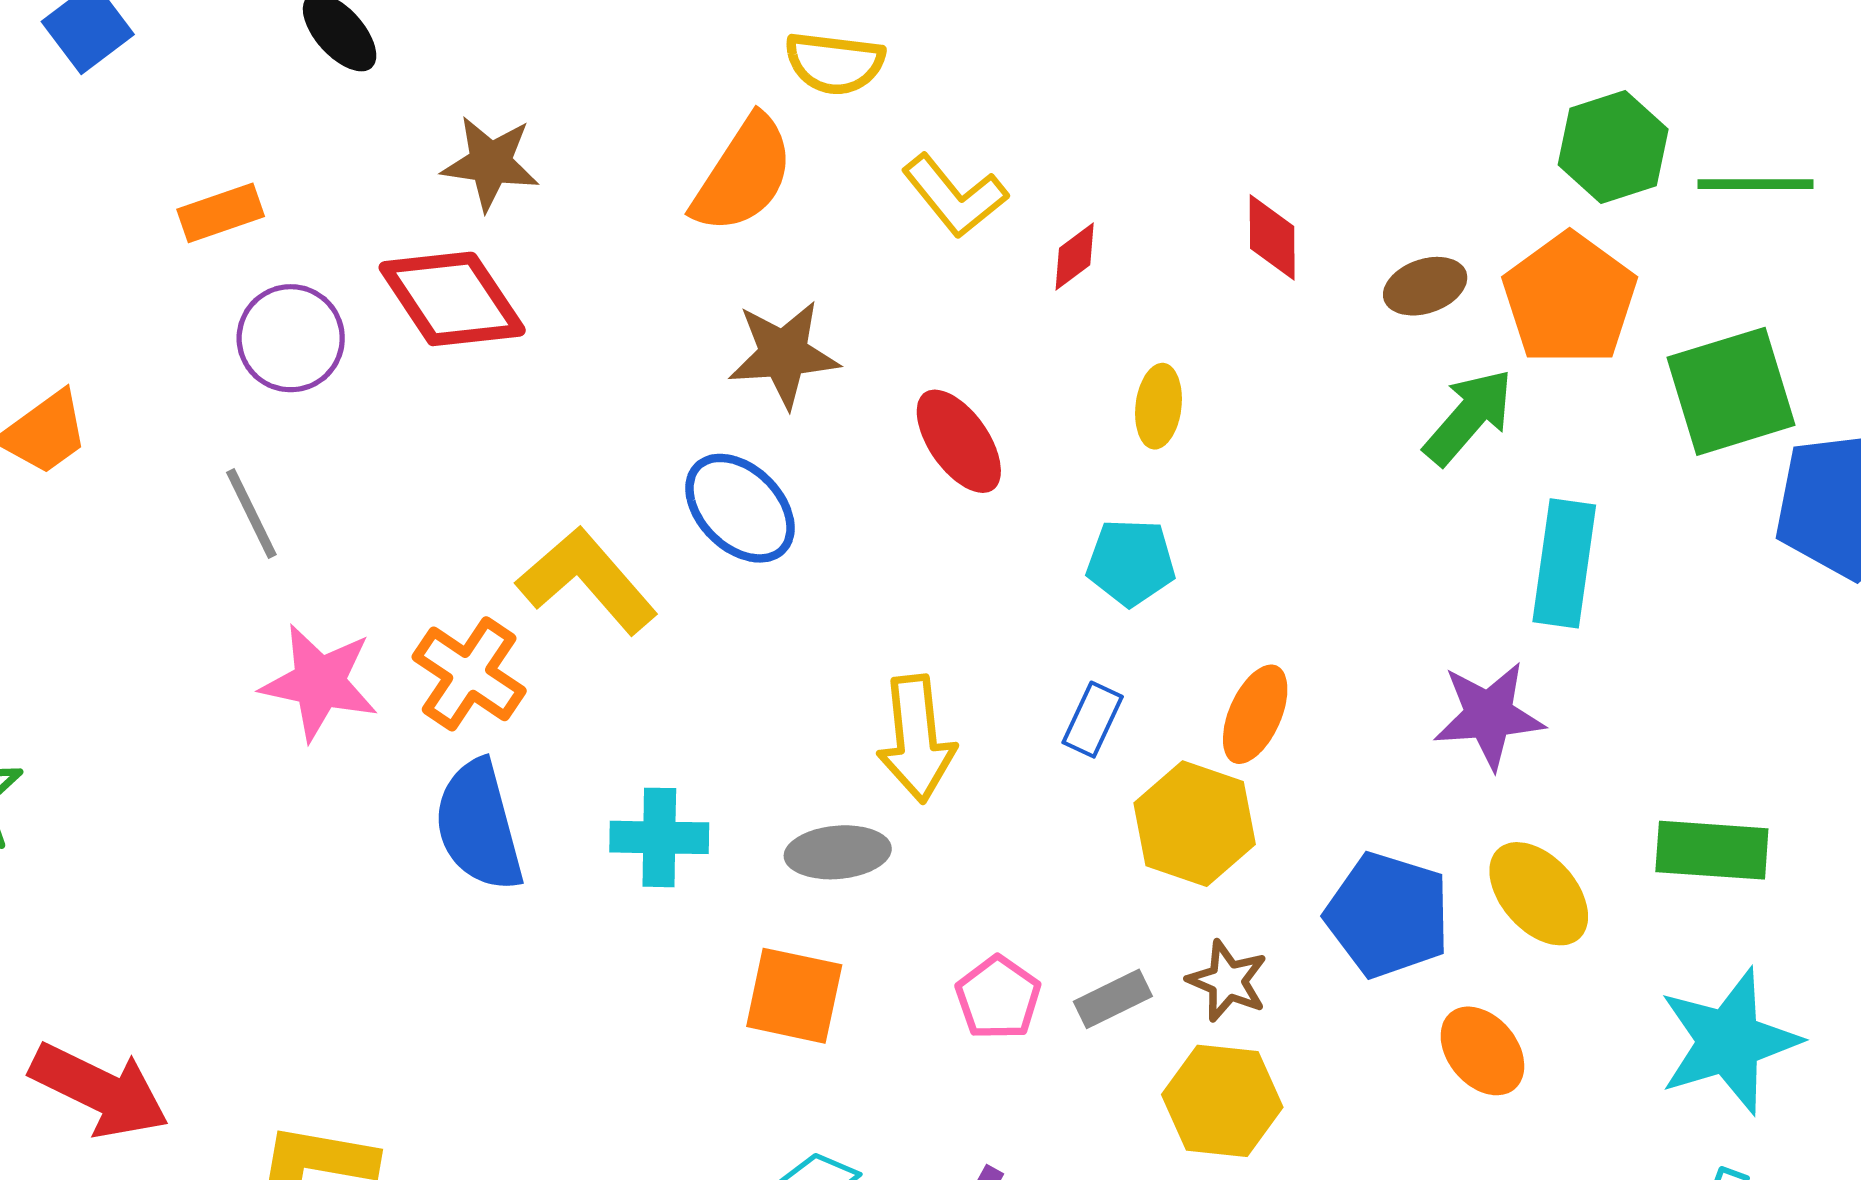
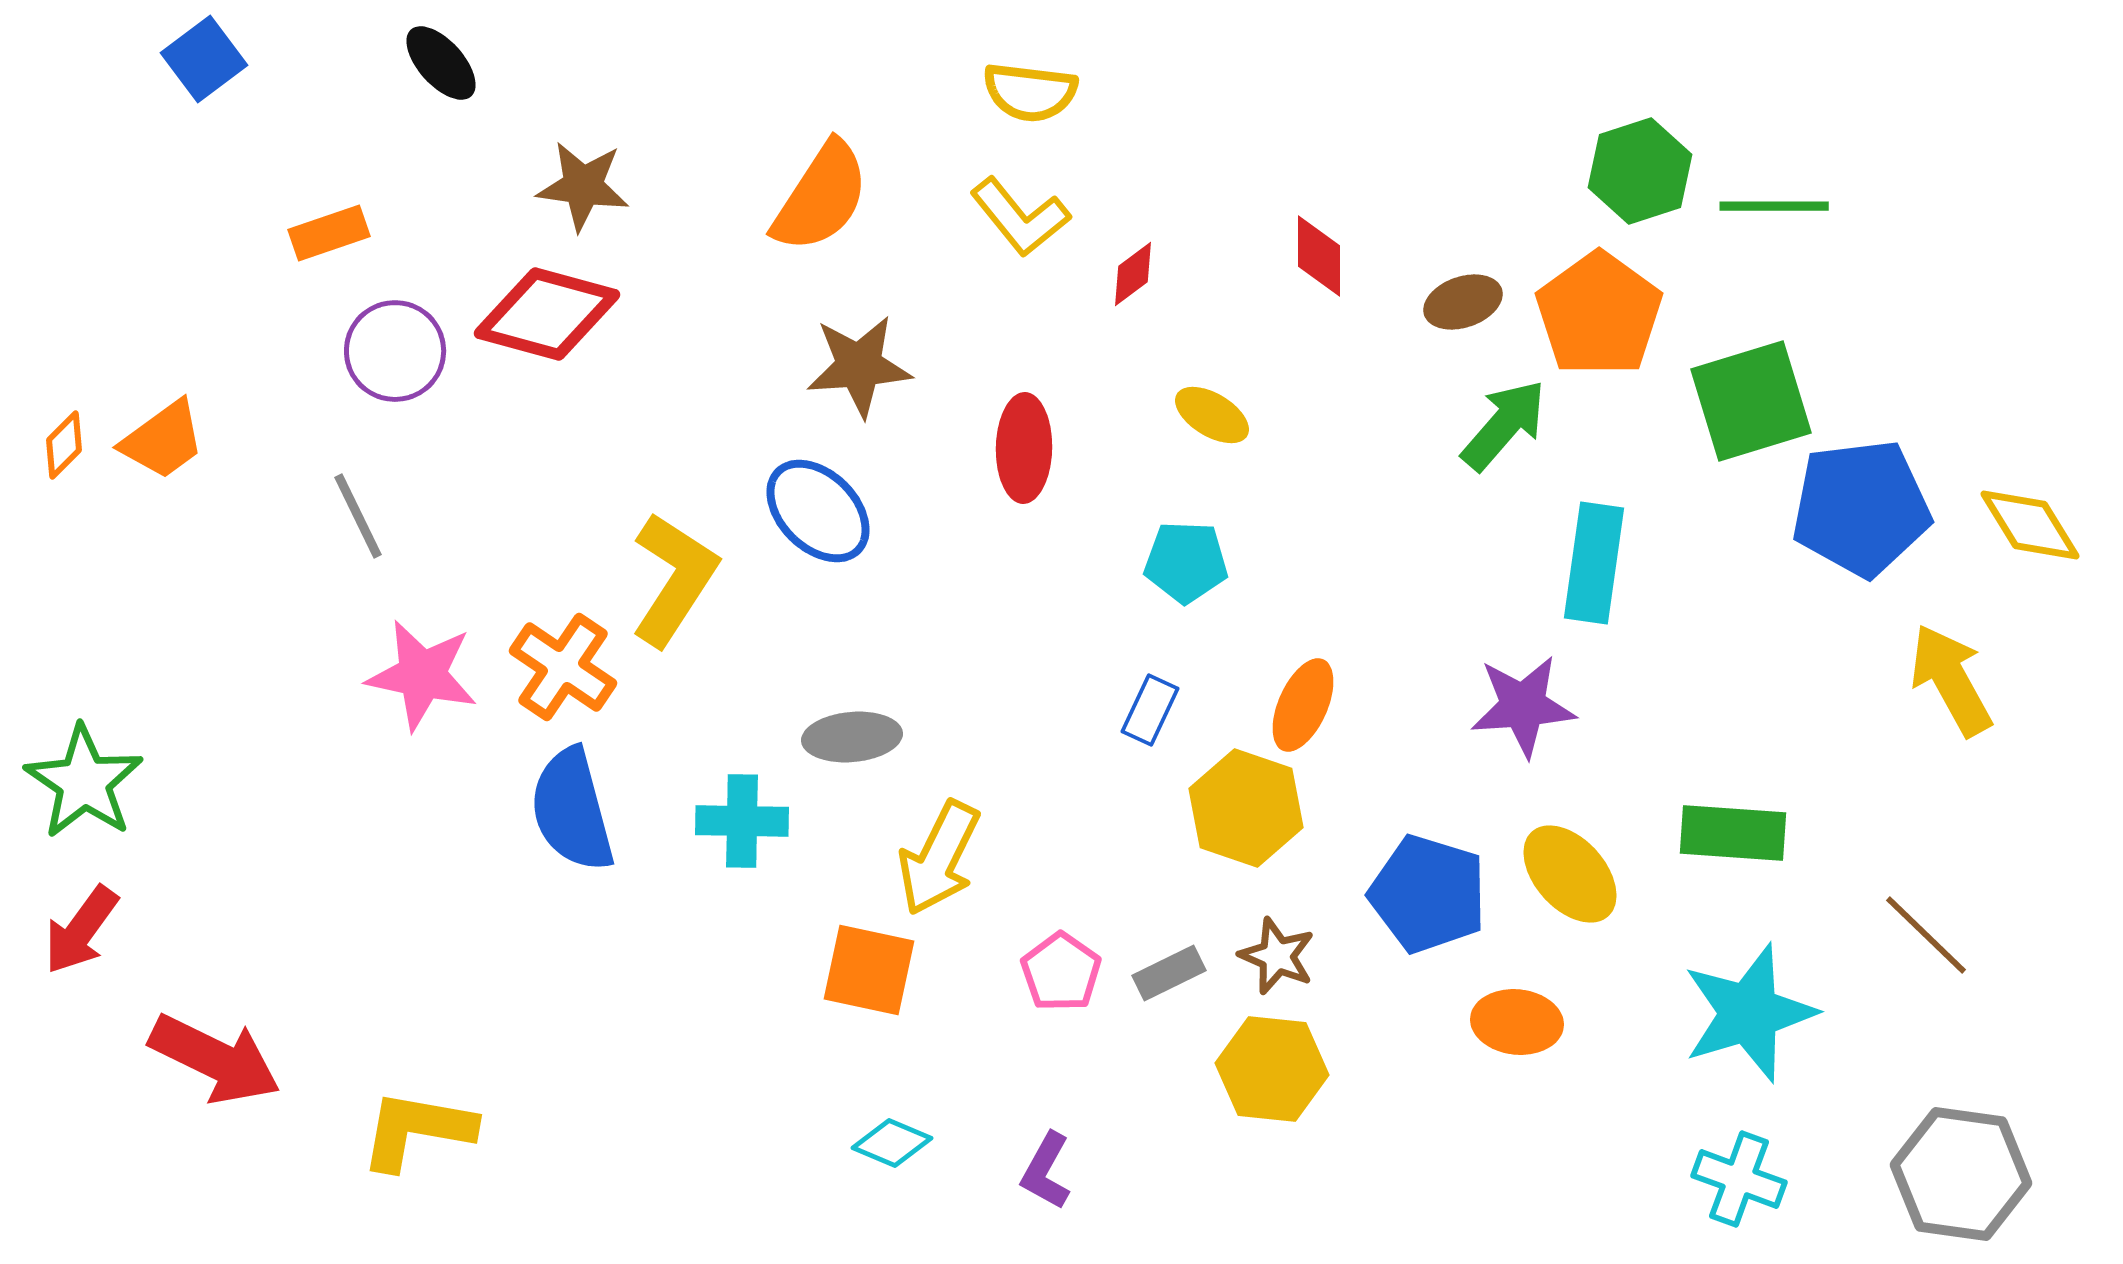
yellow semicircle: (835, 63) -> (1030, 92), moved
red diamond: (452, 299) -> (547, 314), turned -41
yellow ellipse: (1159, 406) -> (1212, 415), turned -66
red ellipse: (959, 441) -> (1024, 448), turned 36
yellow L-shape: (587, 580) -> (674, 579), turned 74
yellow arrow: (916, 739) -> (939, 858), moved, turned 32
gray ellipse: (838, 852) -> (852, 737), moved
orange ellipse: (1482, 1051) -> (1517, 1022), turned -44

